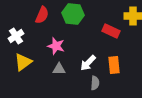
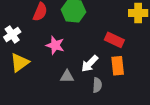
red rectangle: (111, 31) -> (114, 40), moved
gray triangle: (59, 69) -> (67, 76), moved

